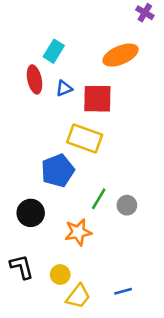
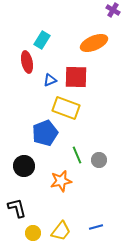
blue triangle: (64, 88) -> (50, 80), moved
green line: (99, 199) -> (77, 155), turned -54
yellow circle: (60, 275) -> (33, 233), moved

